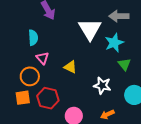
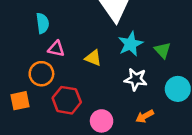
cyan star: (114, 43) -> (131, 44), moved
pink triangle: (42, 58) -> (56, 49), turned -32
orange square: (23, 98) -> (20, 101), moved

